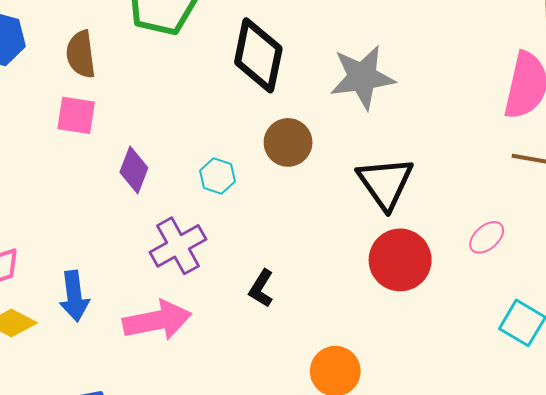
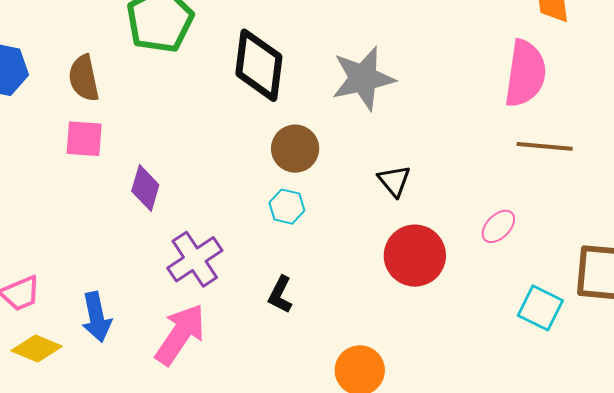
cyan hexagon: (218, 176) -> (287, 207), moved
black triangle: (385, 183) -> (394, 181), size x0.6
pink arrow: (157, 320) -> (180, 334), turned -40

